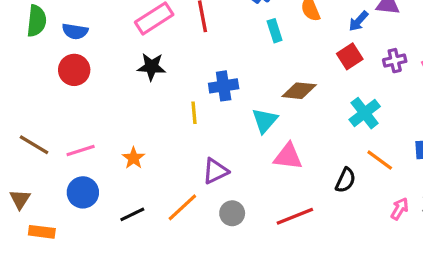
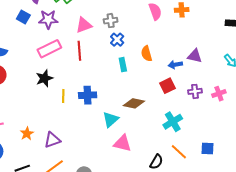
blue arrow: (358, 21) -> (175, 65), turned 32
black star: (152, 67) -> (44, 78), turned -30
yellow line: (194, 113) -> (63, 96), moved
purple triangle: (215, 171) -> (52, 140), moved

